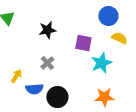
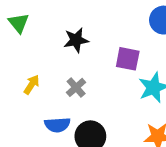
yellow arrow: (16, 76) -> (32, 85), moved

